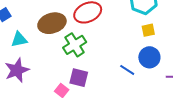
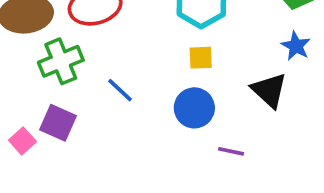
blue line: (127, 70) -> (120, 90), moved

